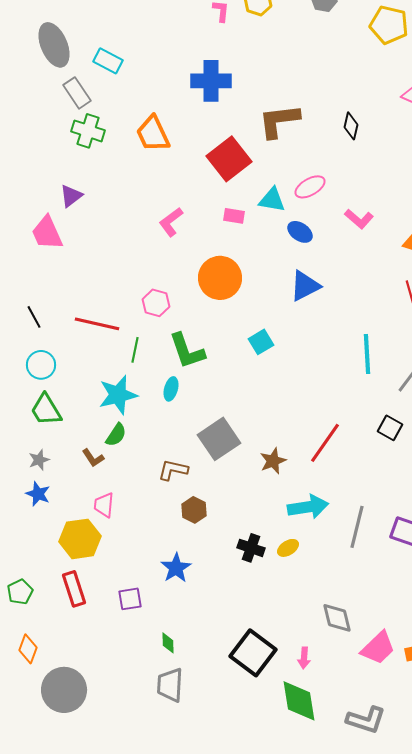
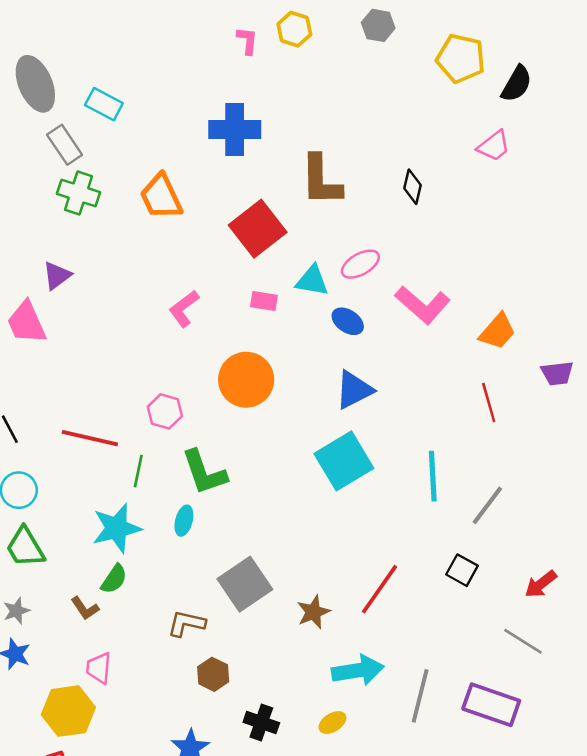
brown L-shape: (279, 121) -> (321, 180), turned -84
pink L-shape: (359, 219) -> (423, 305), size x1.5
cyan square: (261, 342) -> (344, 461), moved, size x1.8
black cross: (251, 548) -> (261, 723), moved

